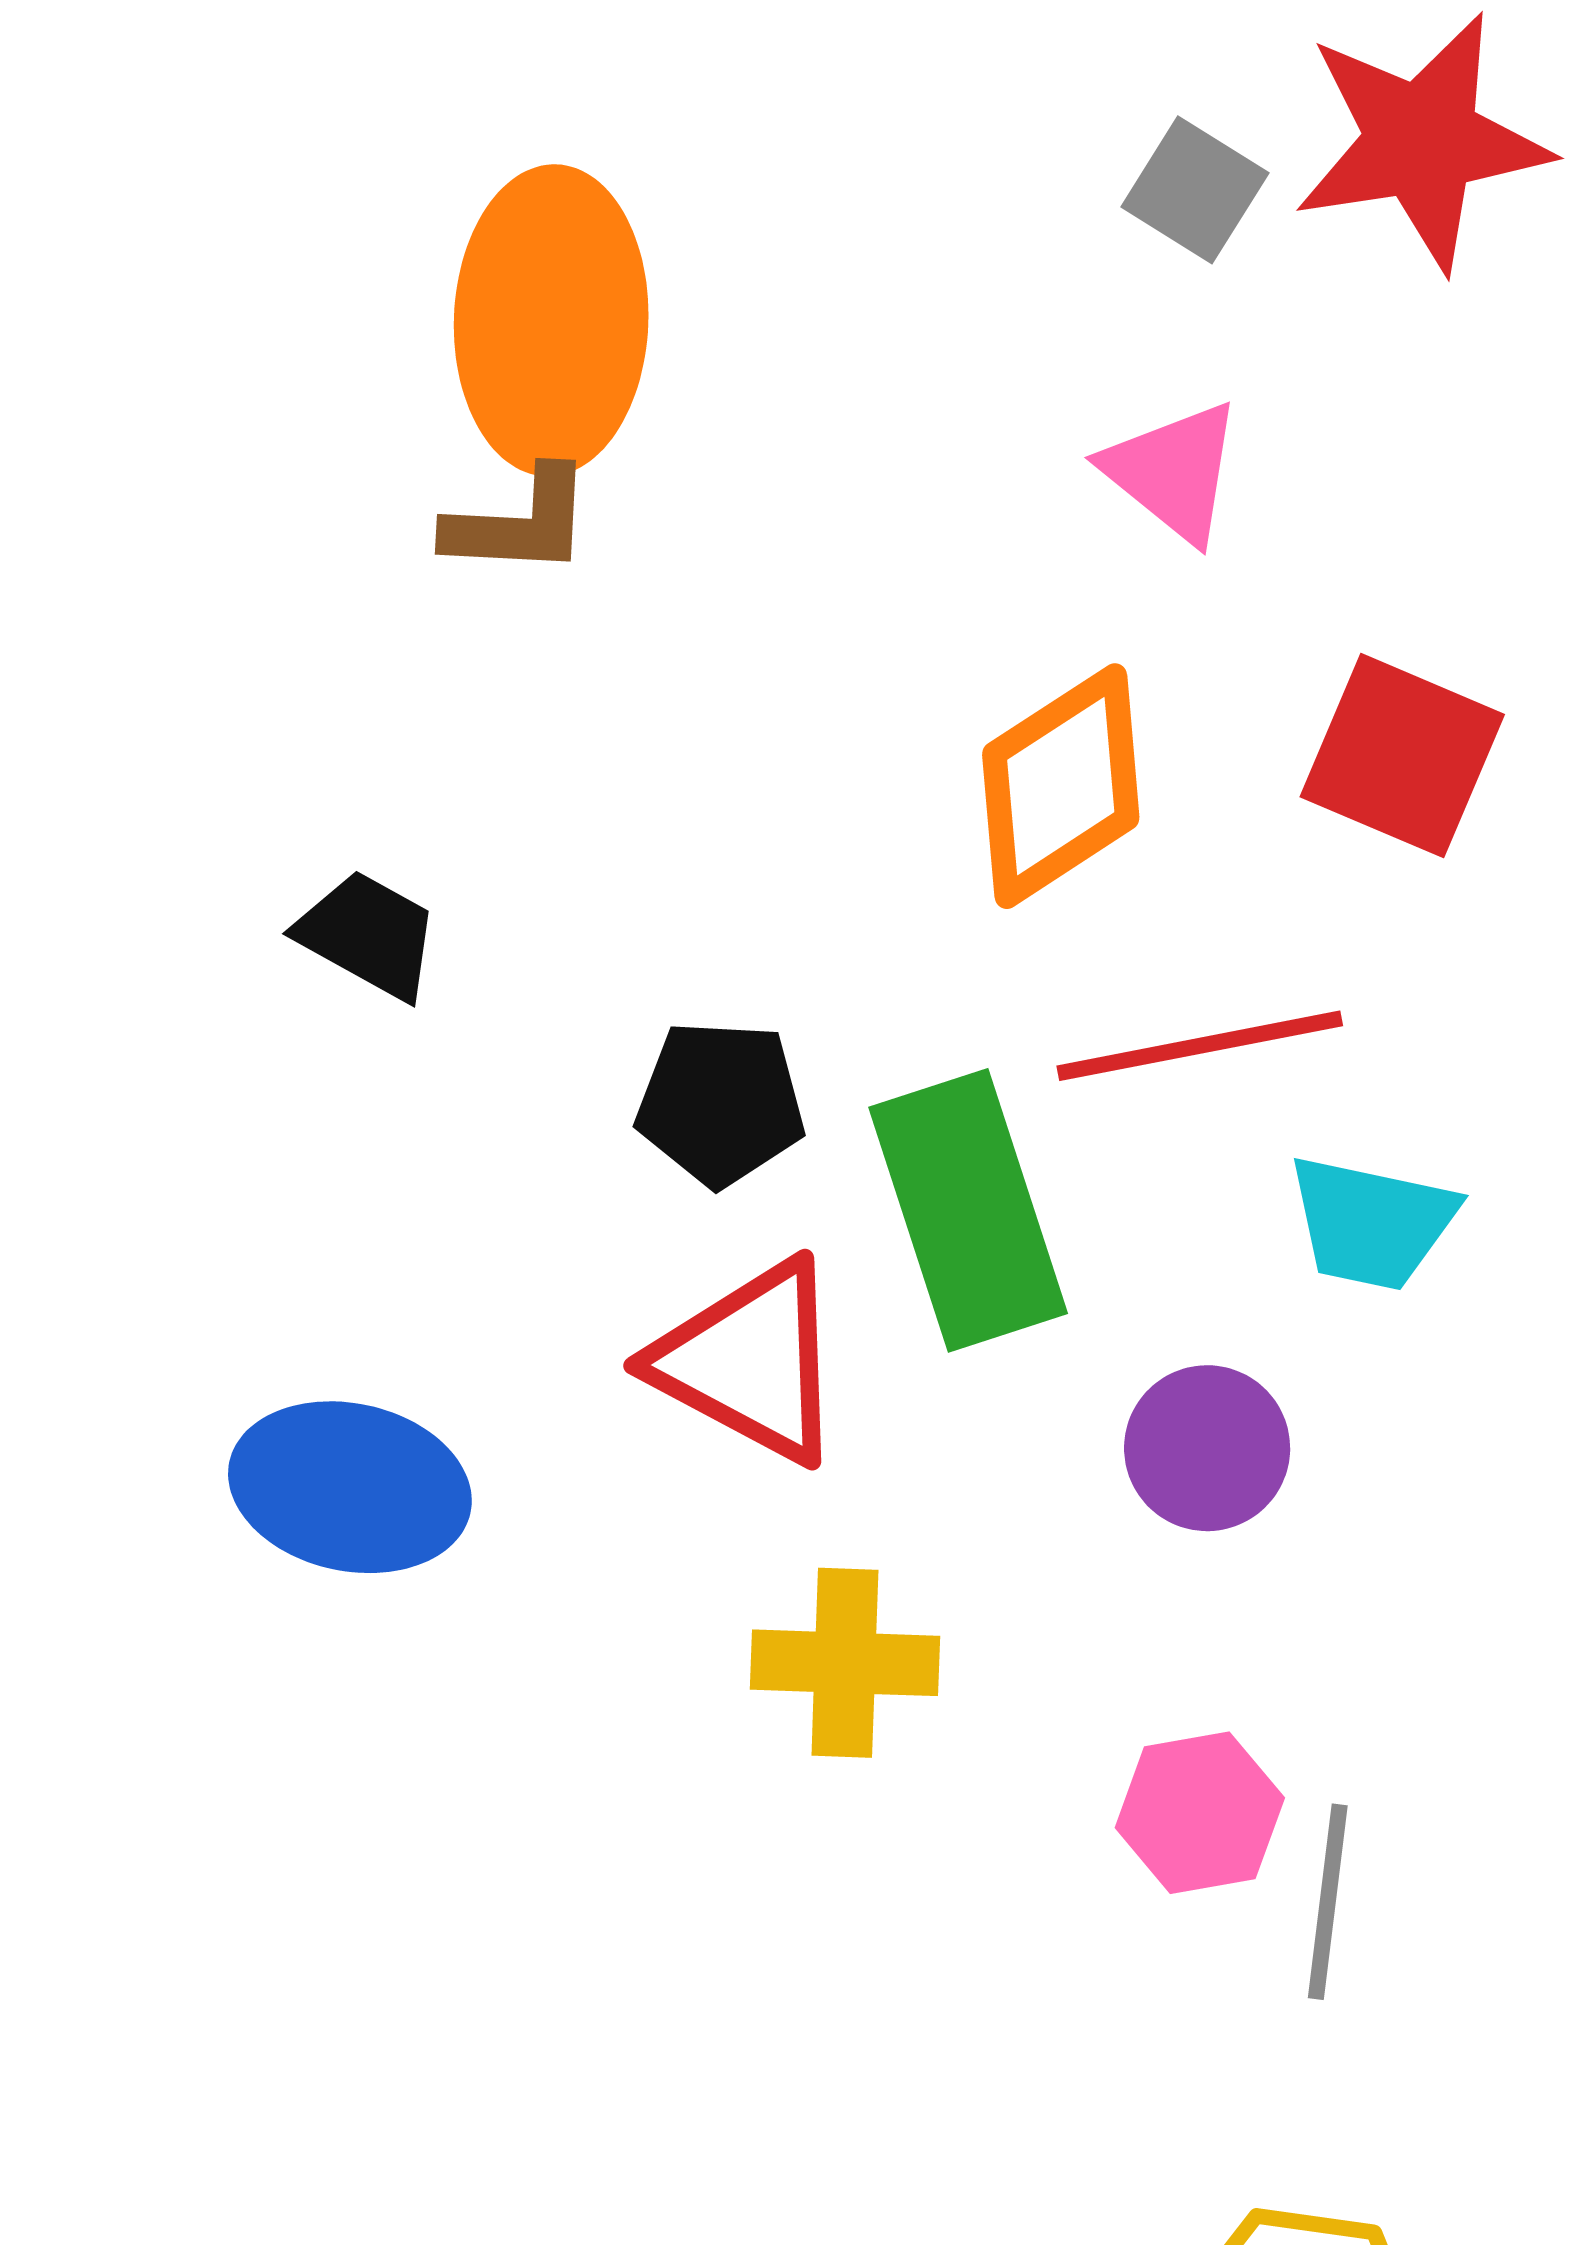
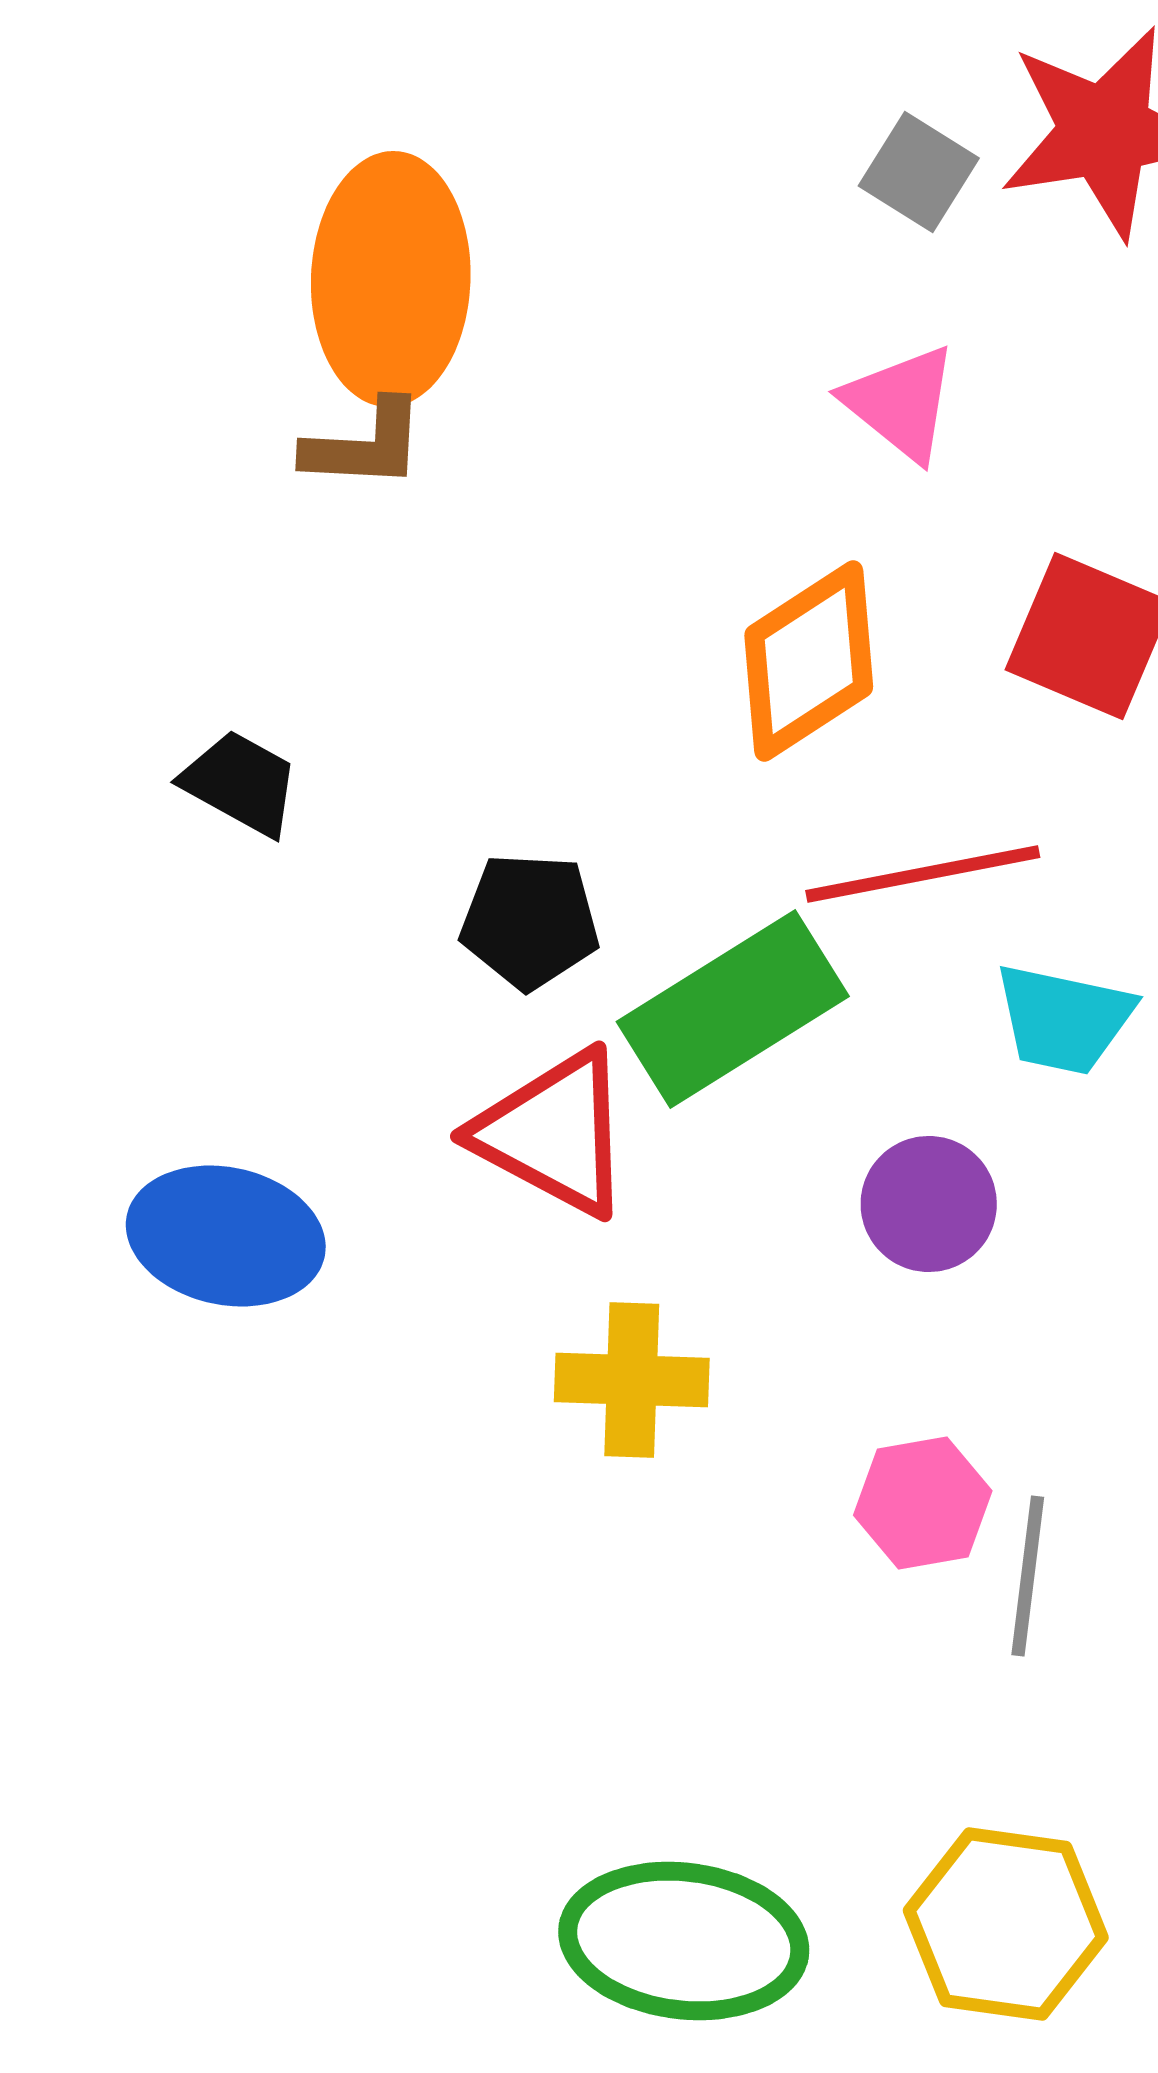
green rectangle: (968, 1210) -> (733, 1009), turned 76

